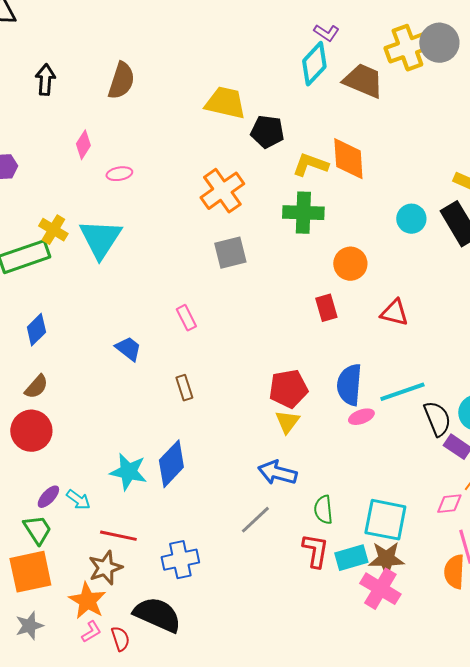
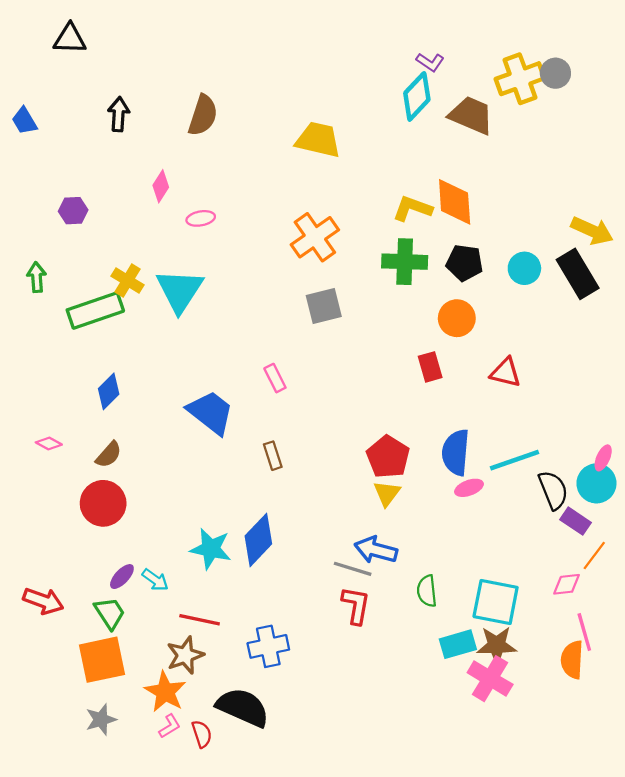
gray circle: (439, 43) -> (555, 73), size x0.7
black pentagon: (267, 132) -> (465, 263), moved
blue trapezoid: (128, 349) -> (211, 412), size x1.6
red pentagon: (288, 389) -> (388, 457), turned -30
gray line: (255, 520) -> (353, 569), moved, turned 60
red L-shape: (315, 551) -> (356, 605), moved

